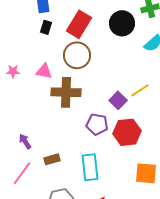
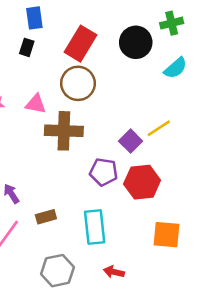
black rectangle: (46, 27) -> (27, 47), moved

